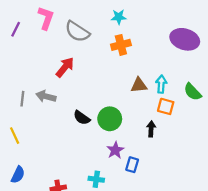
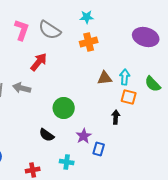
pink L-shape: (46, 18) -> (22, 30), moved
black semicircle: (82, 118) -> (47, 135), moved
green circle: (110, 119) -> (64, 108), moved

